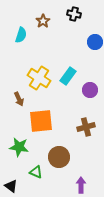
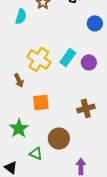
purple circle: (90, 90) -> (89, 62), moved
orange square: (41, 121) -> (41, 102), size x0.7
green star: (19, 147) -> (19, 128), turned 30

